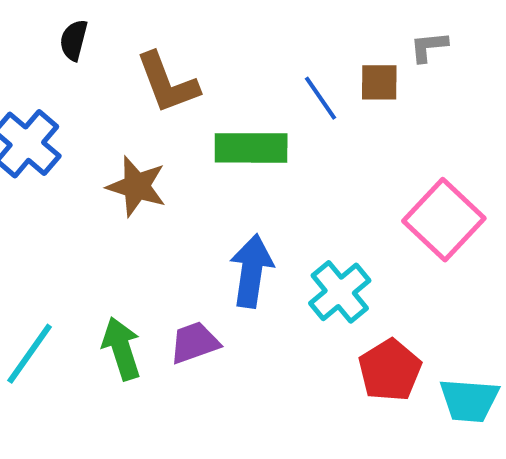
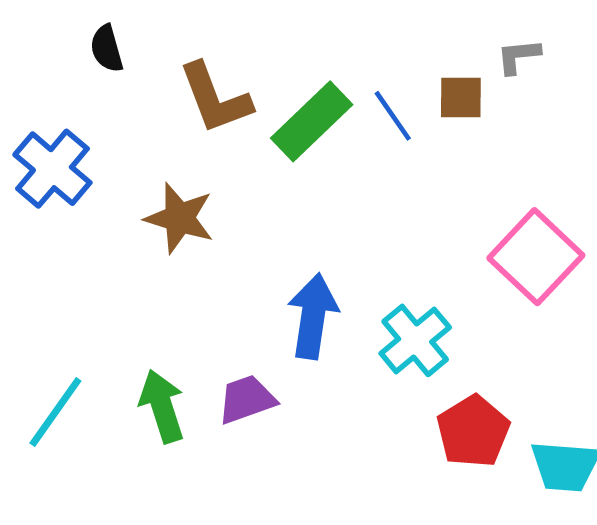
black semicircle: (74, 40) -> (107, 49), turned -30
green rectangle: (251, 148) -> (312, 121), moved, turned -44

